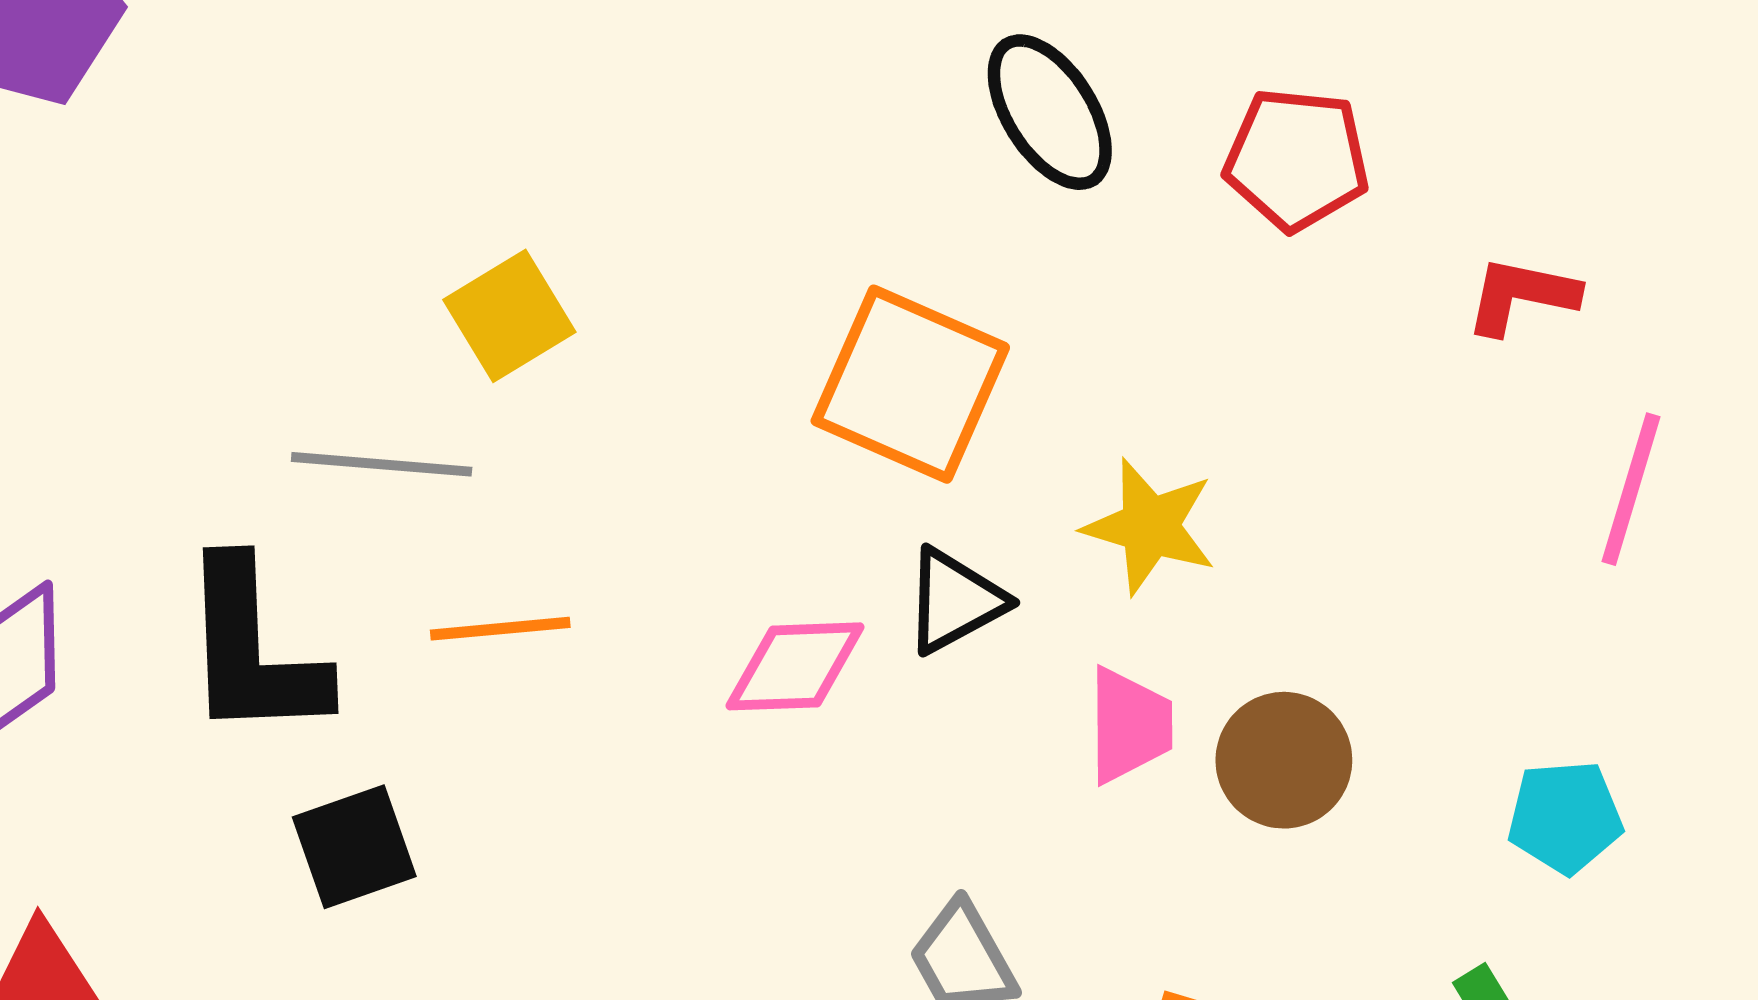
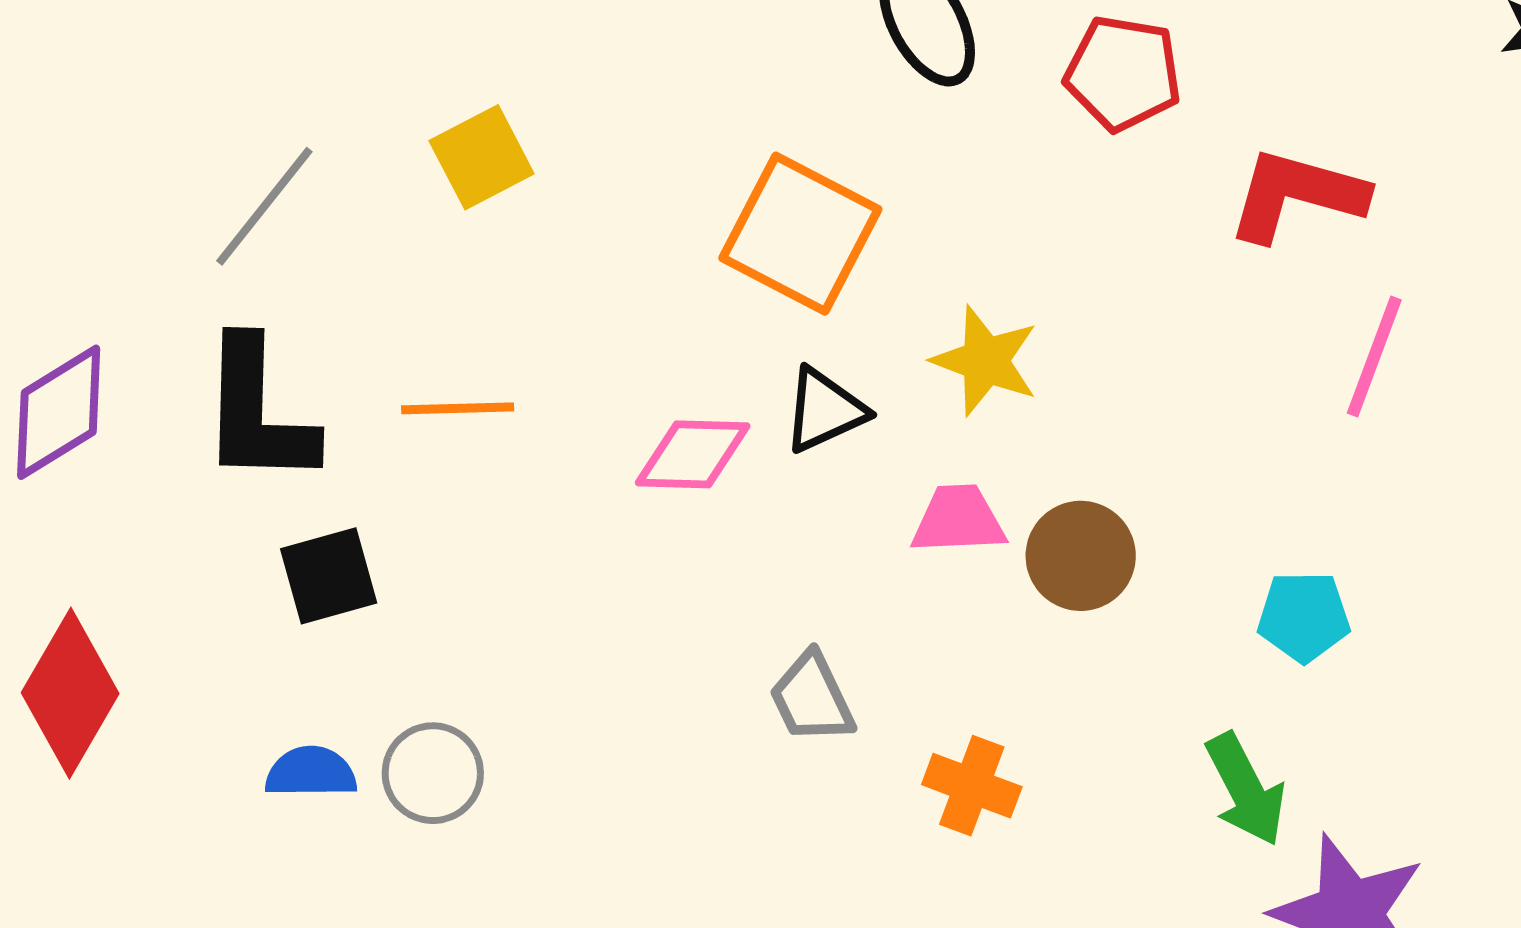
red L-shape: (1522, 296) -> (1297, 195), size x1.5
gray line: (382, 464) -> (264, 206), moved, turned -60
pink trapezoid: (1129, 725) -> (958, 520), turned -96

